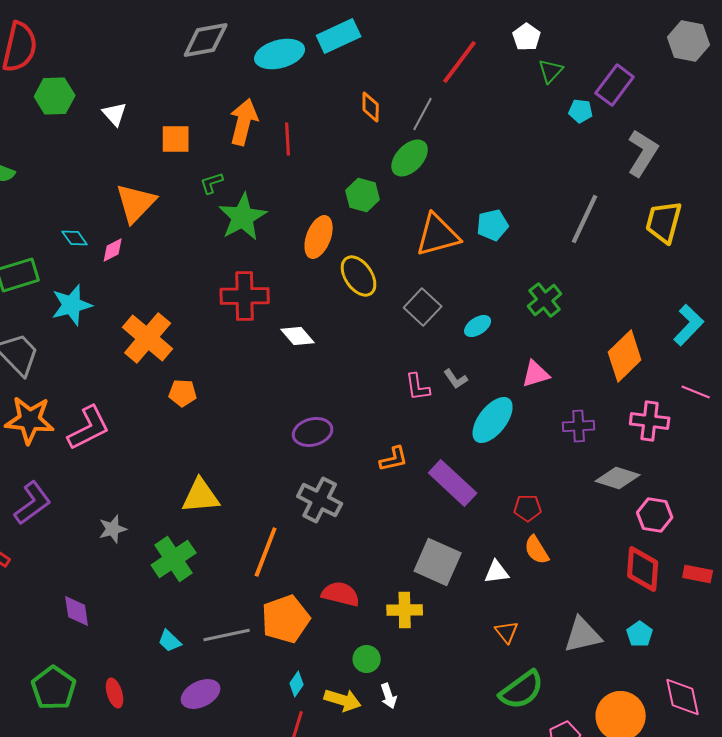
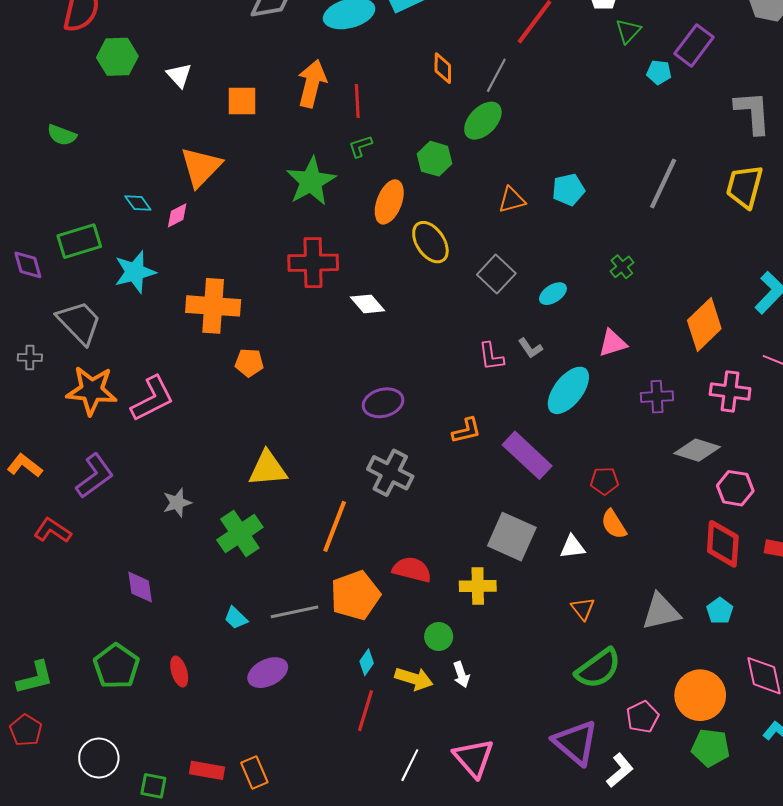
gray L-shape: (643, 153) -> (753, 112), moved, turned -36
green L-shape: (212, 183) -> (360, 146), moved
orange triangle: (438, 235) -> (512, 200), size x0.6
green cross: (545, 300) -> (622, 267), size x0.7
orange cross: (148, 338) -> (213, 306), turned -36

